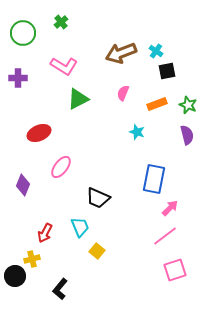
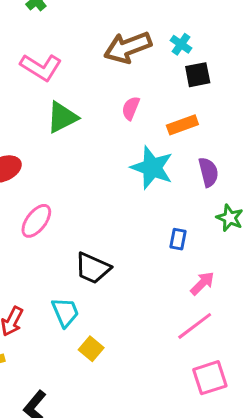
green star: (188, 105) -> (230, 218), moved
cyan star: (137, 132) -> (152, 168), size x1.8
purple semicircle: (187, 135) -> (208, 172), moved
blue rectangle: (154, 179) -> (178, 239), size x0.5

